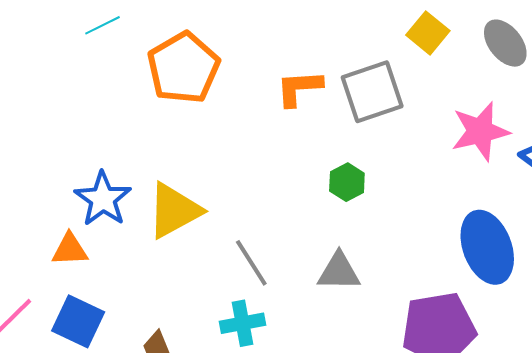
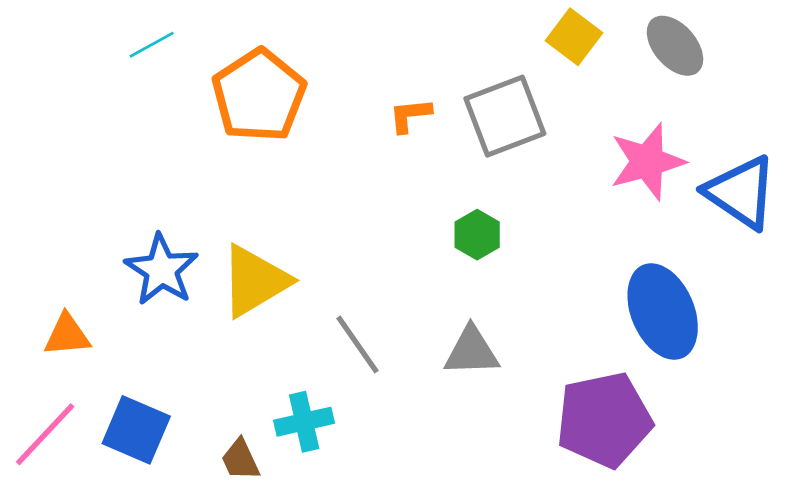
orange L-shape: (299, 88) -> (410, 115), size x0.7
orange triangle: (70, 249) -> (67, 335), moved
cyan cross: (243, 323) -> (304, 422), moved

